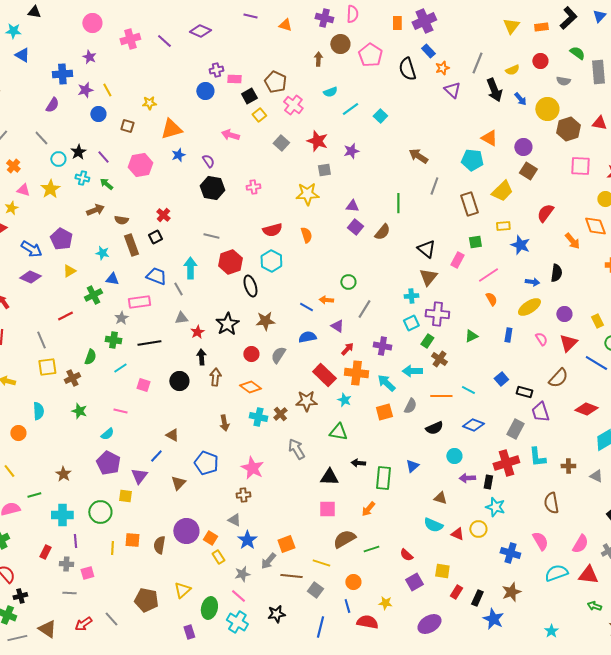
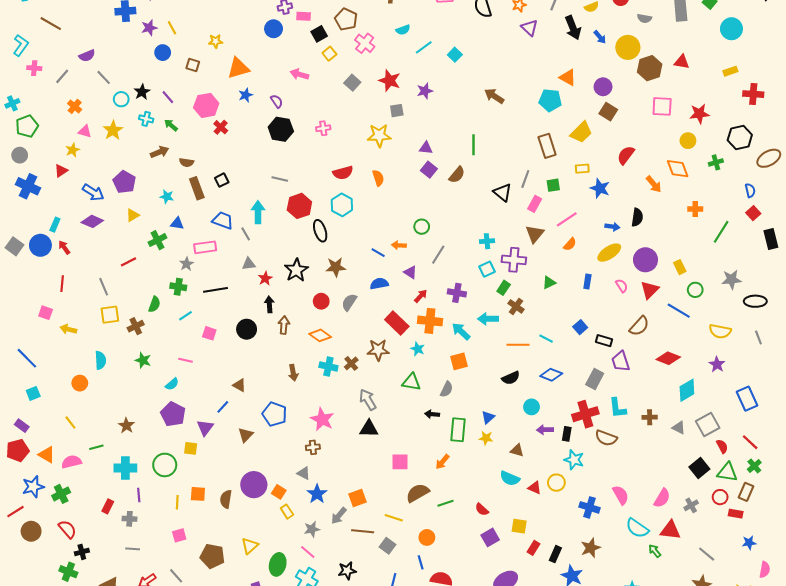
purple semicircle: (52, 105) -> (87, 56), moved, turned 35
gray line: (434, 186) -> (525, 179), moved
red cross: (163, 215) -> (221, 127), moved
brown triangle: (428, 277) -> (535, 234), moved
orange semicircle: (491, 299) -> (570, 244), turned 72
purple circle: (564, 314) -> (645, 260), size x1.5
gray semicircle: (410, 406) -> (447, 389), moved
black triangle: (329, 477) -> (369, 429), moved
brown semicircle: (551, 503) -> (606, 438), moved, turned -60
pink square: (87, 573) -> (179, 535), moved
cyan semicircle: (556, 573) -> (637, 528), turned -125
yellow star: (385, 603) -> (486, 438), moved
green arrow: (594, 606) -> (655, 551), moved, turned 32

